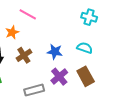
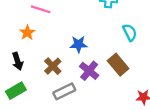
cyan semicircle: (85, 48) -> (130, 32), moved, turned 56
brown cross: (24, 55) -> (53, 66), moved

